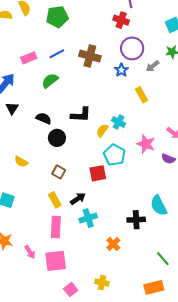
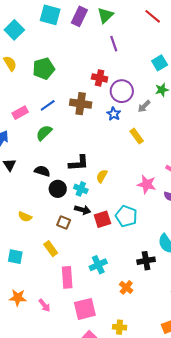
red cross: (121, 20) -> (100, 78), moved
cyan cross: (119, 122) -> (81, 189), moved
cyan pentagon: (114, 155) -> (126, 216), moved
black arrow: (78, 199) -> (83, 210), moved, turned 56
yellow rectangle: (55, 200) -> (51, 249), moved
pink square: (56, 261) -> (85, 309), moved

